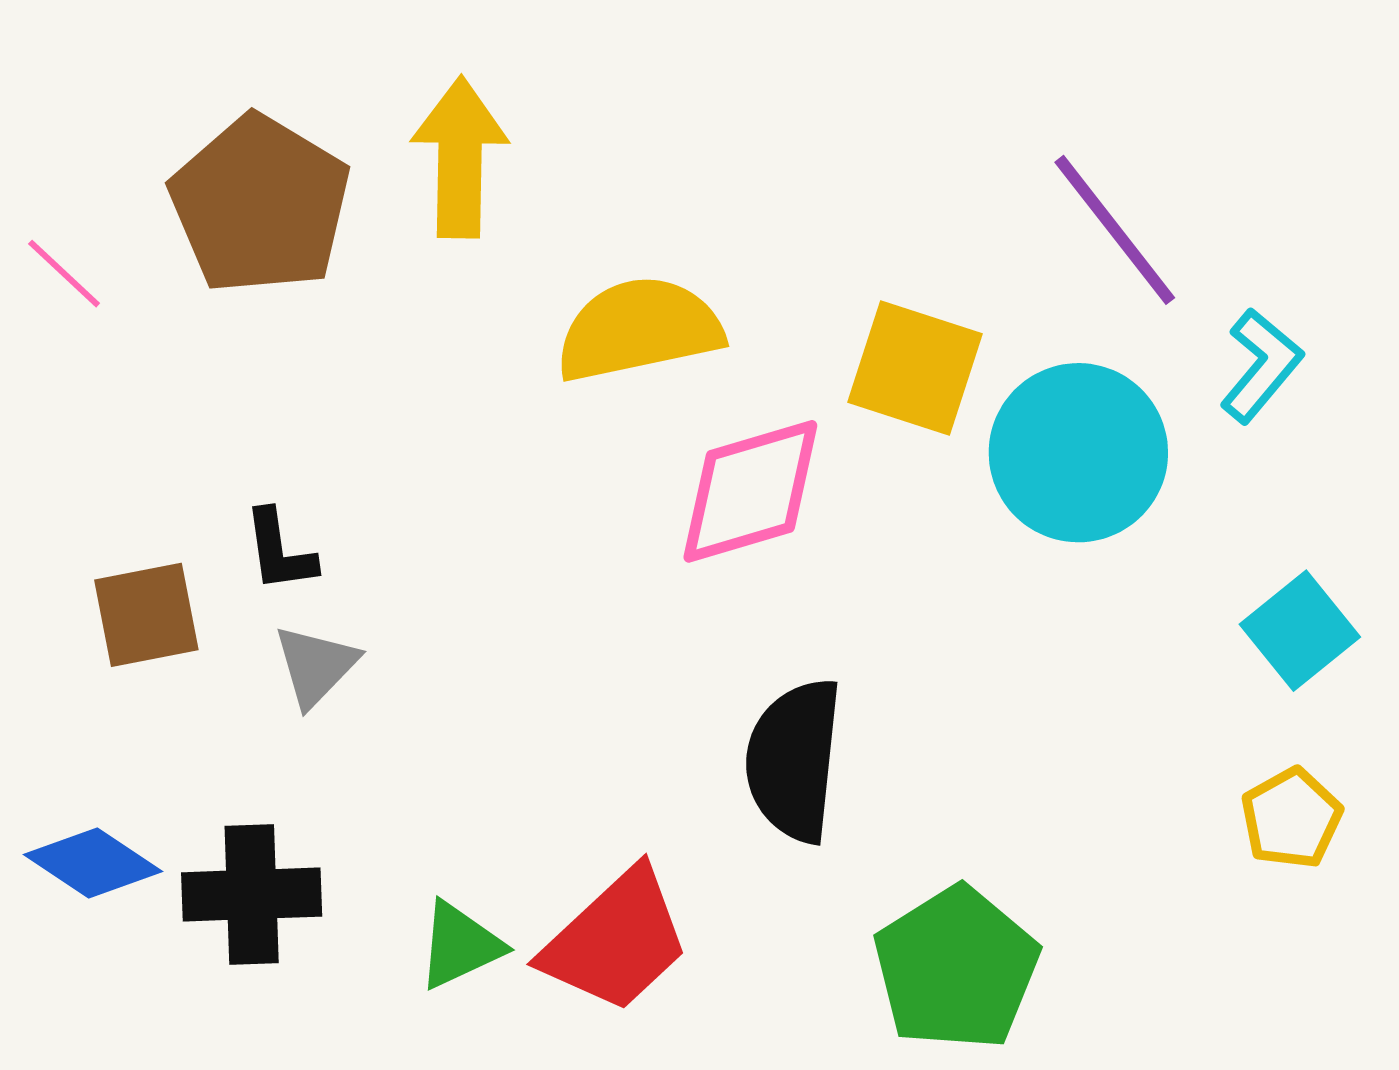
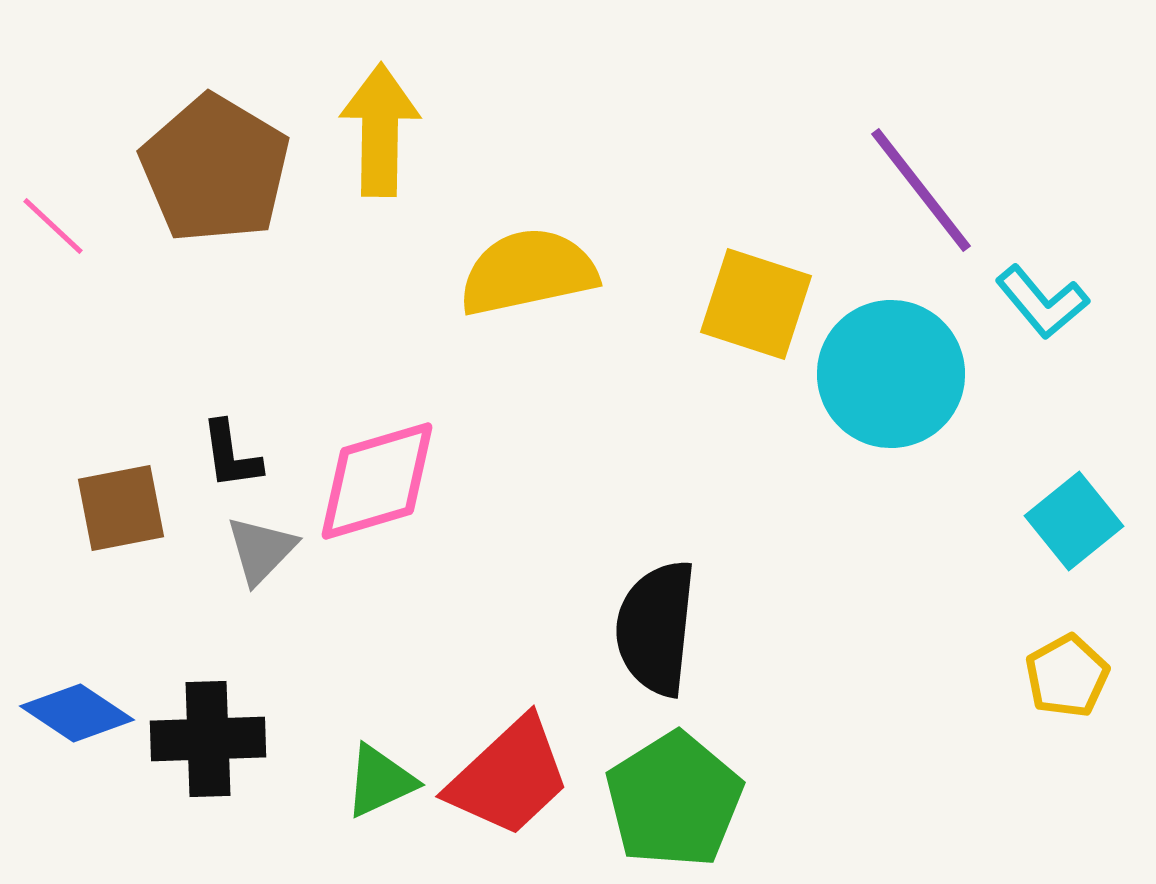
cyan L-shape: (1261, 366) -> (1042, 302), turned 100
pink diamond: (750, 491) -> (377, 481), moved
green pentagon: (956, 968) -> (674, 800), moved

